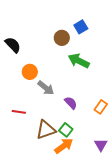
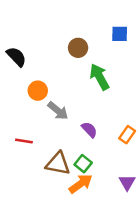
blue square: (81, 27) -> (120, 34), moved, turned 32
green arrow: (79, 61) -> (99, 77), turned 35
brown triangle: (46, 130) -> (58, 164), turned 30

